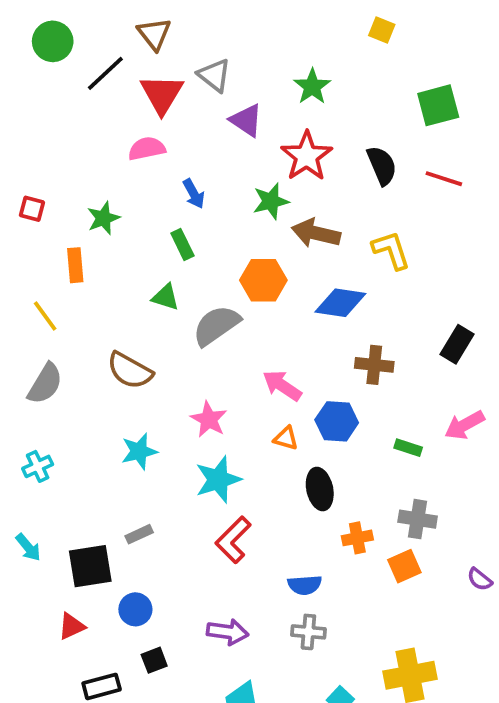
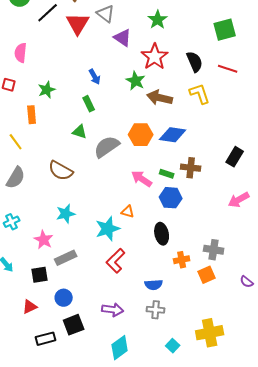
pink semicircle: (147, 149) -> (21, 53), moved, turned -72
green star: (271, 201) -> (136, 81), turned -30
yellow L-shape: (391, 250) -> (200, 94), moved
orange hexagon: (263, 280) -> (141, 135), moved
pink star: (209, 419) -> (44, 240), moved
orange triangle: (286, 438) -> (128, 212), moved
green rectangle: (408, 448) -> (167, 174), moved
gray rectangle: (139, 534) -> (66, 258), size x1.5
black square: (90, 566) -> (40, 275), size x0.7
black square: (154, 660) -> (74, 325), size x1.5

